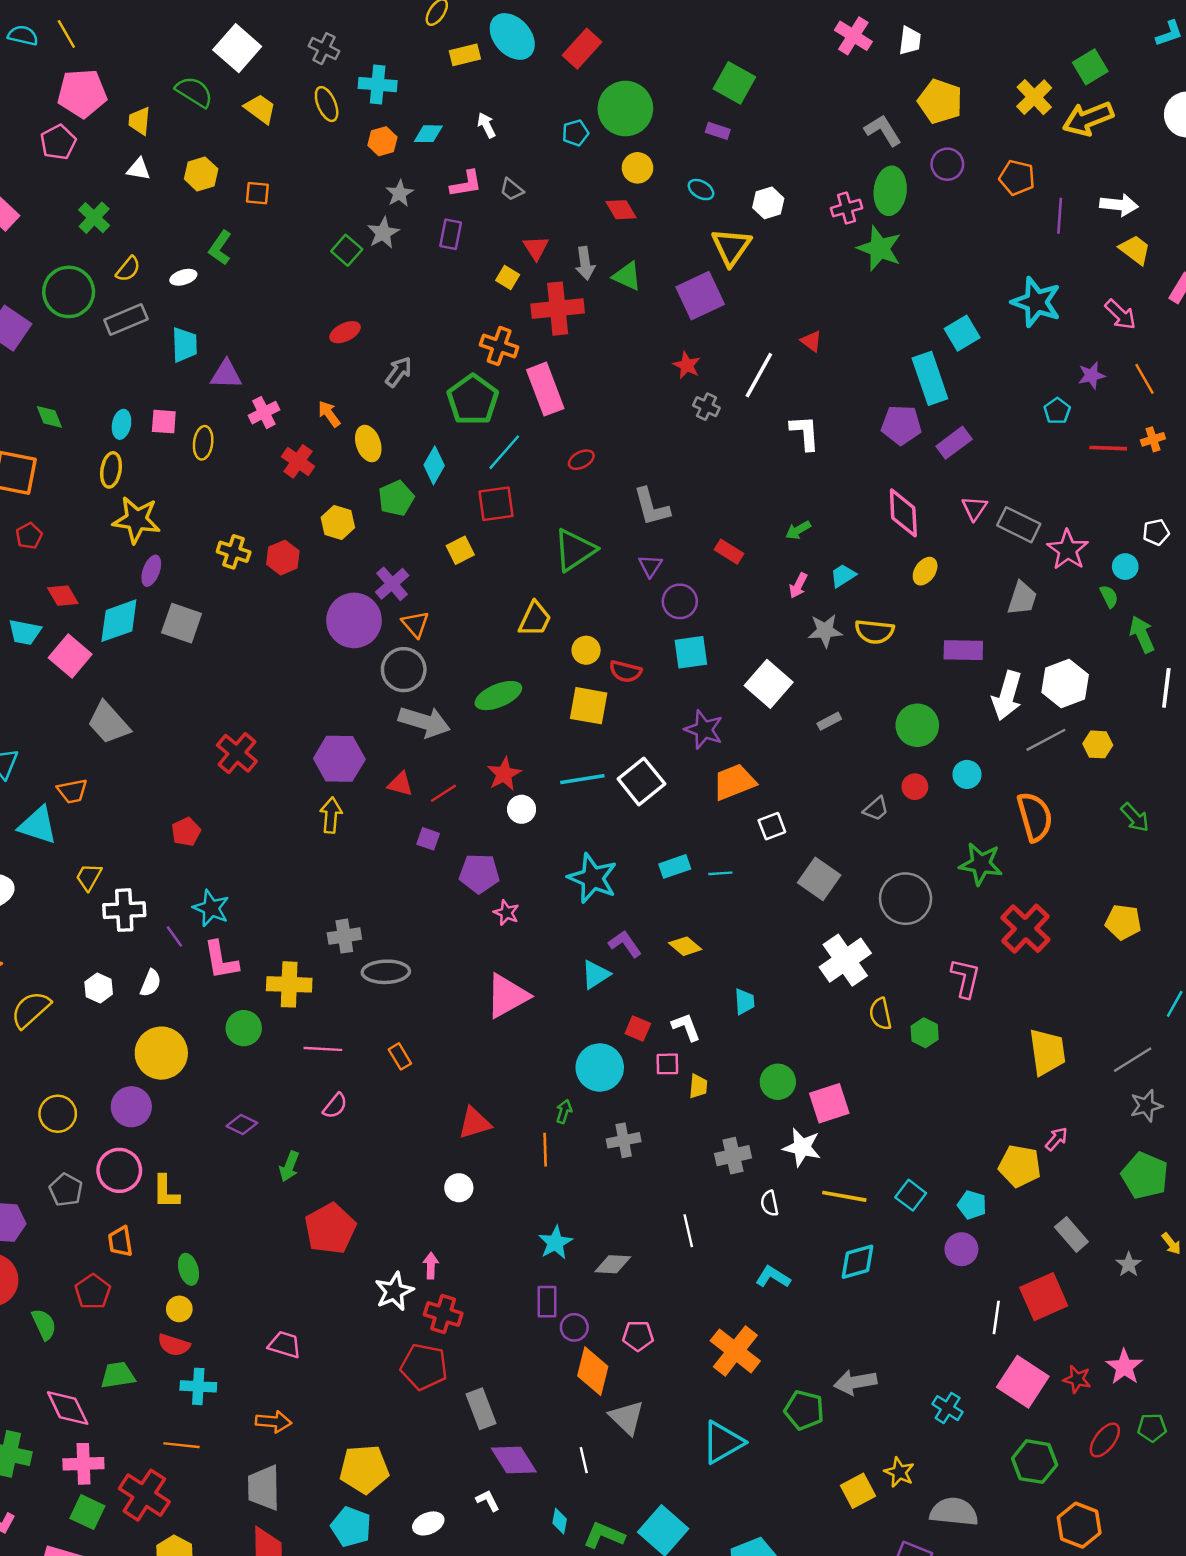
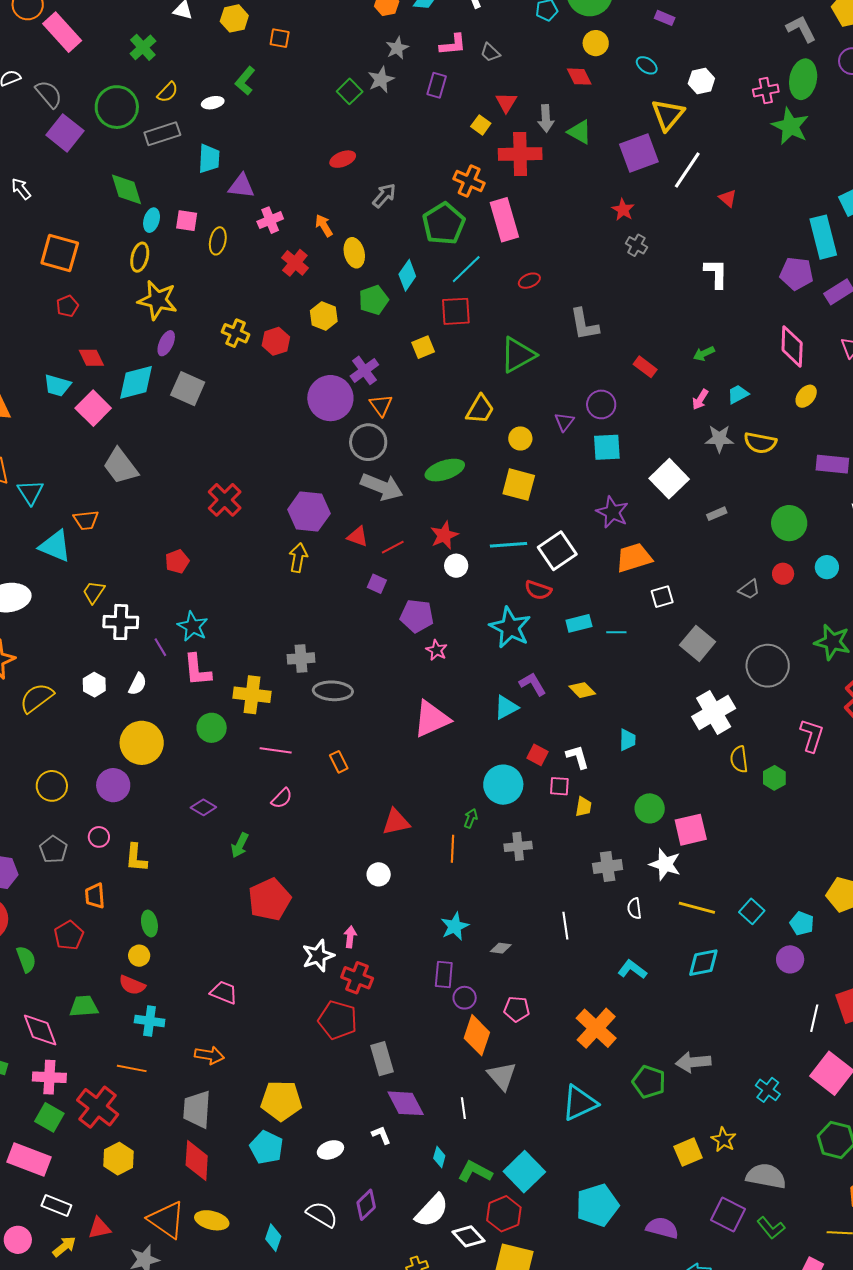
white line: (759, 375) -> (687, 170), moved
green diamond: (49, 417) -> (127, 189), moved, size x1.5
purple triangle: (650, 566) -> (564, 422), moved
red semicircle: (625, 671) -> (538, 590), moved
pink circle: (119, 1170) -> (99, 837), size x0.6
gray diamond: (613, 1264) -> (501, 948), size x0.7

